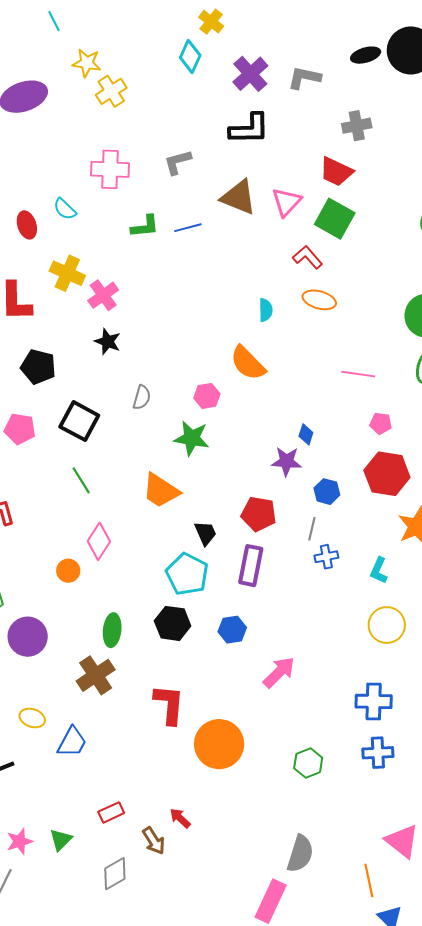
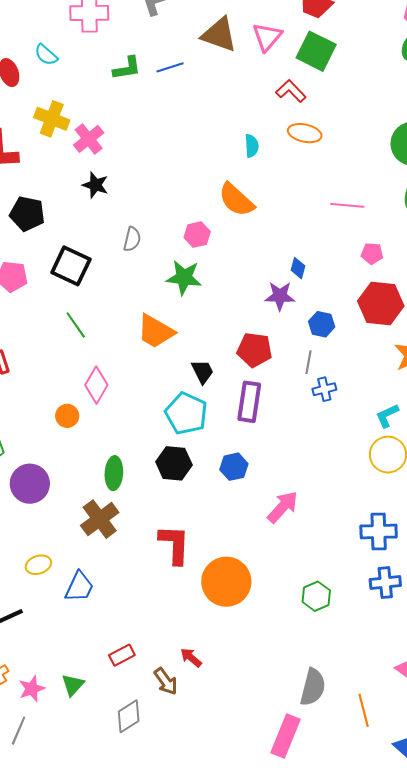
cyan L-shape: (379, 570) -> (387, 416), moved, turned 44
yellow ellipse: (32, 718) -> (38, 565), turned -35
orange line: (369, 880) -> (364, 710), moved

